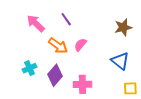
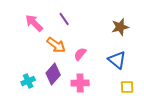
pink semicircle: (80, 45) -> (80, 54), moved
cyan cross: (30, 68) -> (28, 81), moved

